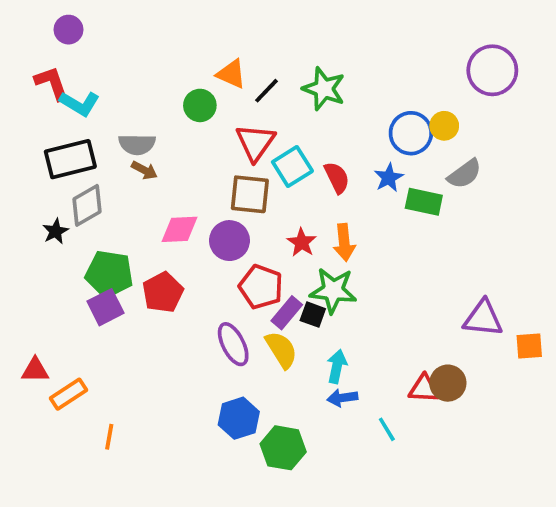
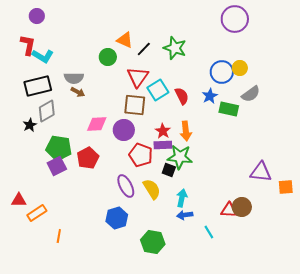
purple circle: (492, 70) -> (235, 19), moved
red L-shape: (52, 83) -> (28, 45), turned 30
purple rectangle: (287, 313) -> (163, 145), moved, turned 48
blue hexagon: (239, 418) -> (117, 218), moved

